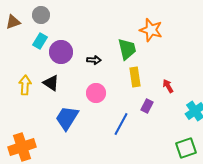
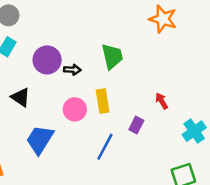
orange star: (151, 30) -> (163, 19), moved
purple circle: (61, 52) -> (47, 60), moved
yellow rectangle: (135, 77) -> (103, 101), moved

